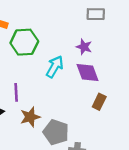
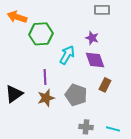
purple line: (16, 92) -> (45, 77), moved
gray pentagon: (56, 132) -> (76, 95), moved

